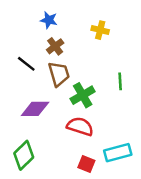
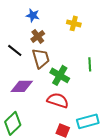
green cross: (83, 95) -> (60, 75), turned -30

